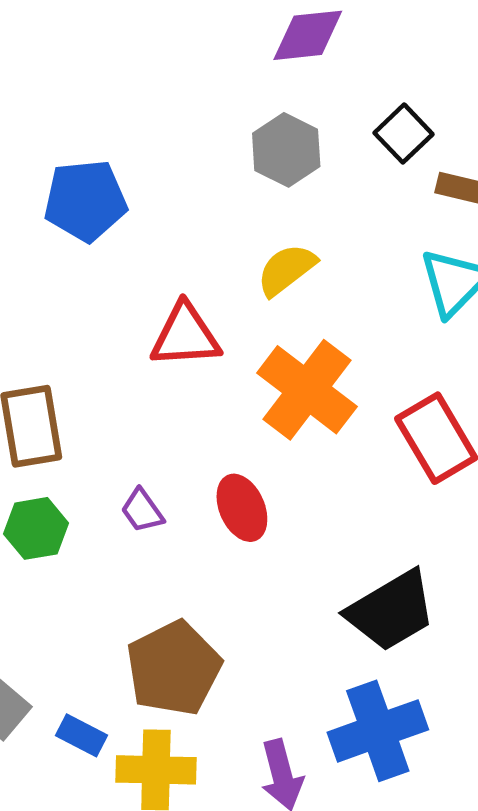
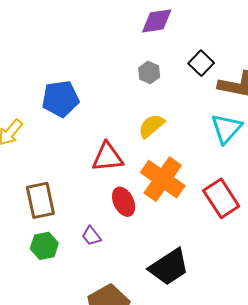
gray hexagon: (286, 150) -> (149, 72), size x0.7
red ellipse: (242, 508) -> (124, 202), moved
black trapezoid: (391, 611) -> (169, 267), moved

